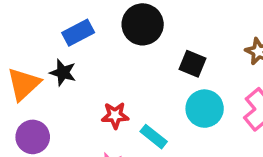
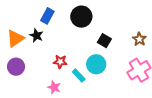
blue rectangle: (78, 33) -> (47, 16), turned -42
cyan circle: (205, 109) -> (96, 64), moved

